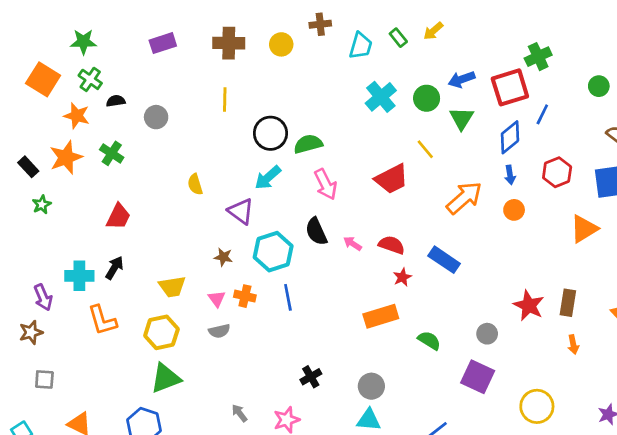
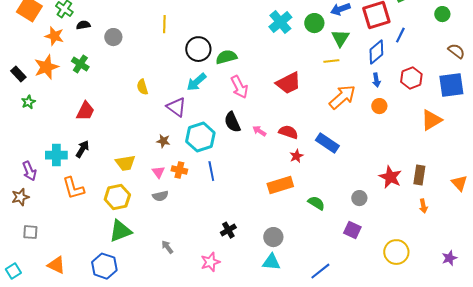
yellow line: (425, 149) -> (331, 61), moved, turned -56
purple square: (478, 377) -> (352, 230), size x0.7
gray arrow: (240, 413) -> (167, 247), moved

